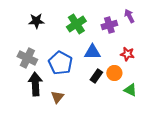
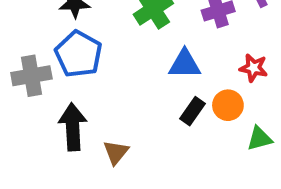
gray cross: (27, 58) -> (31, 76), moved, turned -36
blue pentagon: (60, 63) -> (79, 54), moved
green triangle: (130, 90) -> (259, 139), turned -40

